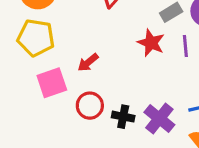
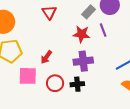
pink square: (52, 83) -> (28, 76), turned 36
purple cross: (159, 119) -> (83, 61), moved, turned -30

